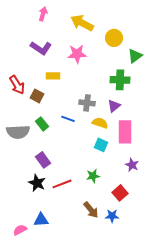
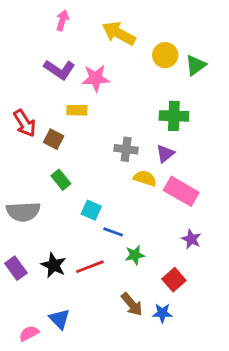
pink star: (77, 54) -> (96, 78), moved
green triangle: (135, 56) -> (196, 65), moved
blue line: (68, 119) -> (113, 232), moved
gray semicircle: (18, 132) -> (23, 212), moved
pink rectangle: (125, 132) -> (181, 191), turned -60
cyan square: (101, 145) -> (91, 210), moved
purple rectangle: (43, 160) -> (16, 268), moved
blue triangle: (41, 220) -> (59, 319), turned 49

